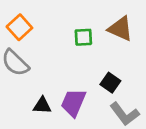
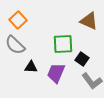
green square: (83, 37) -> (63, 44), moved, size x1.5
black triangle: (42, 105) -> (31, 67), moved

